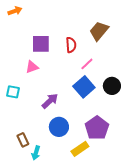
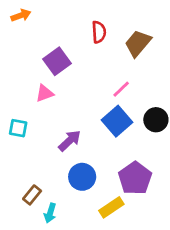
purple square: (41, 44) -> (57, 61), turned -36
red semicircle: (71, 45) -> (99, 32), moved
brown rectangle: (23, 140) -> (32, 195), turned 64

